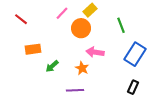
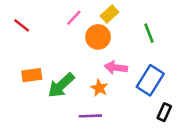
orange rectangle: (33, 49) -> (32, 75), moved
blue rectangle: (135, 54) -> (150, 80), moved
green arrow: (52, 66) -> (61, 85), size x1.6

